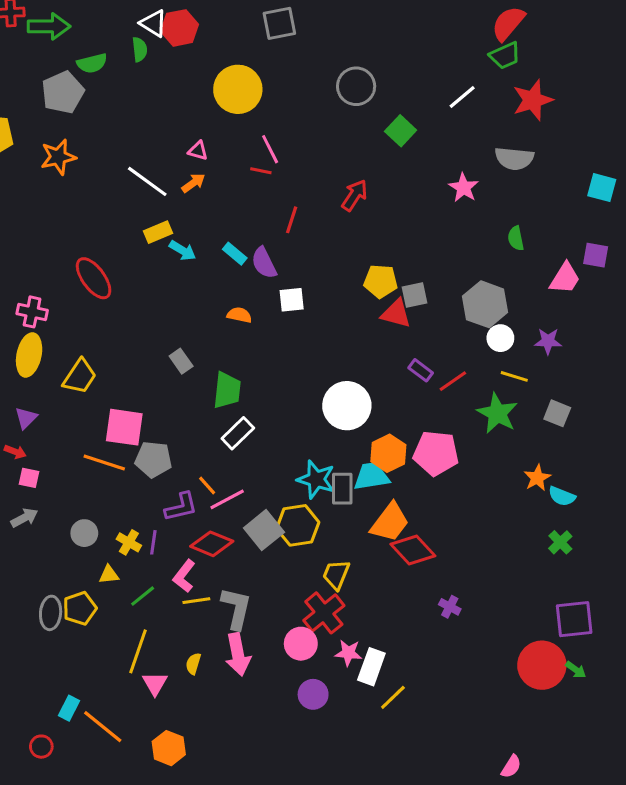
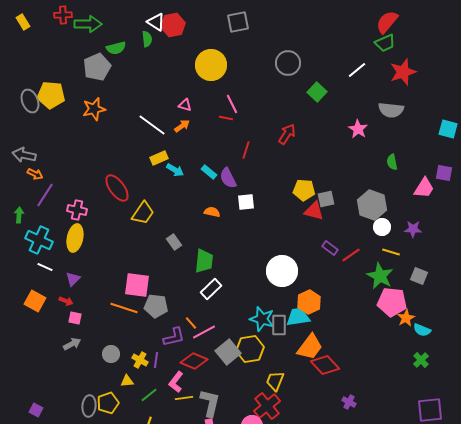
yellow trapezoid: (80, 376) -> (143, 213), moved
pink pentagon: (436, 453) -> (392, 302), moved

